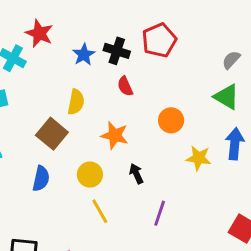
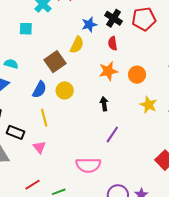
blue star: (84, 55) -> (89, 25), moved
orange star: (115, 135) -> (108, 71), moved, turned 30
yellow circle: (90, 175) -> (65, 90), moved
yellow line: (100, 211) -> (44, 118), moved

